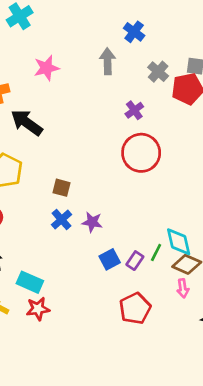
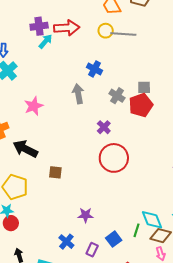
brown square: (61, 188) -> (55, 172), moved
blue cross: (62, 220) -> (66, 242), moved
blue square: (110, 259) -> (114, 239), moved
purple rectangle: (135, 261) -> (92, 250), moved

